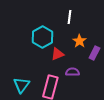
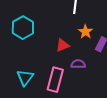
cyan hexagon: (42, 37) -> (23, 28), moved

